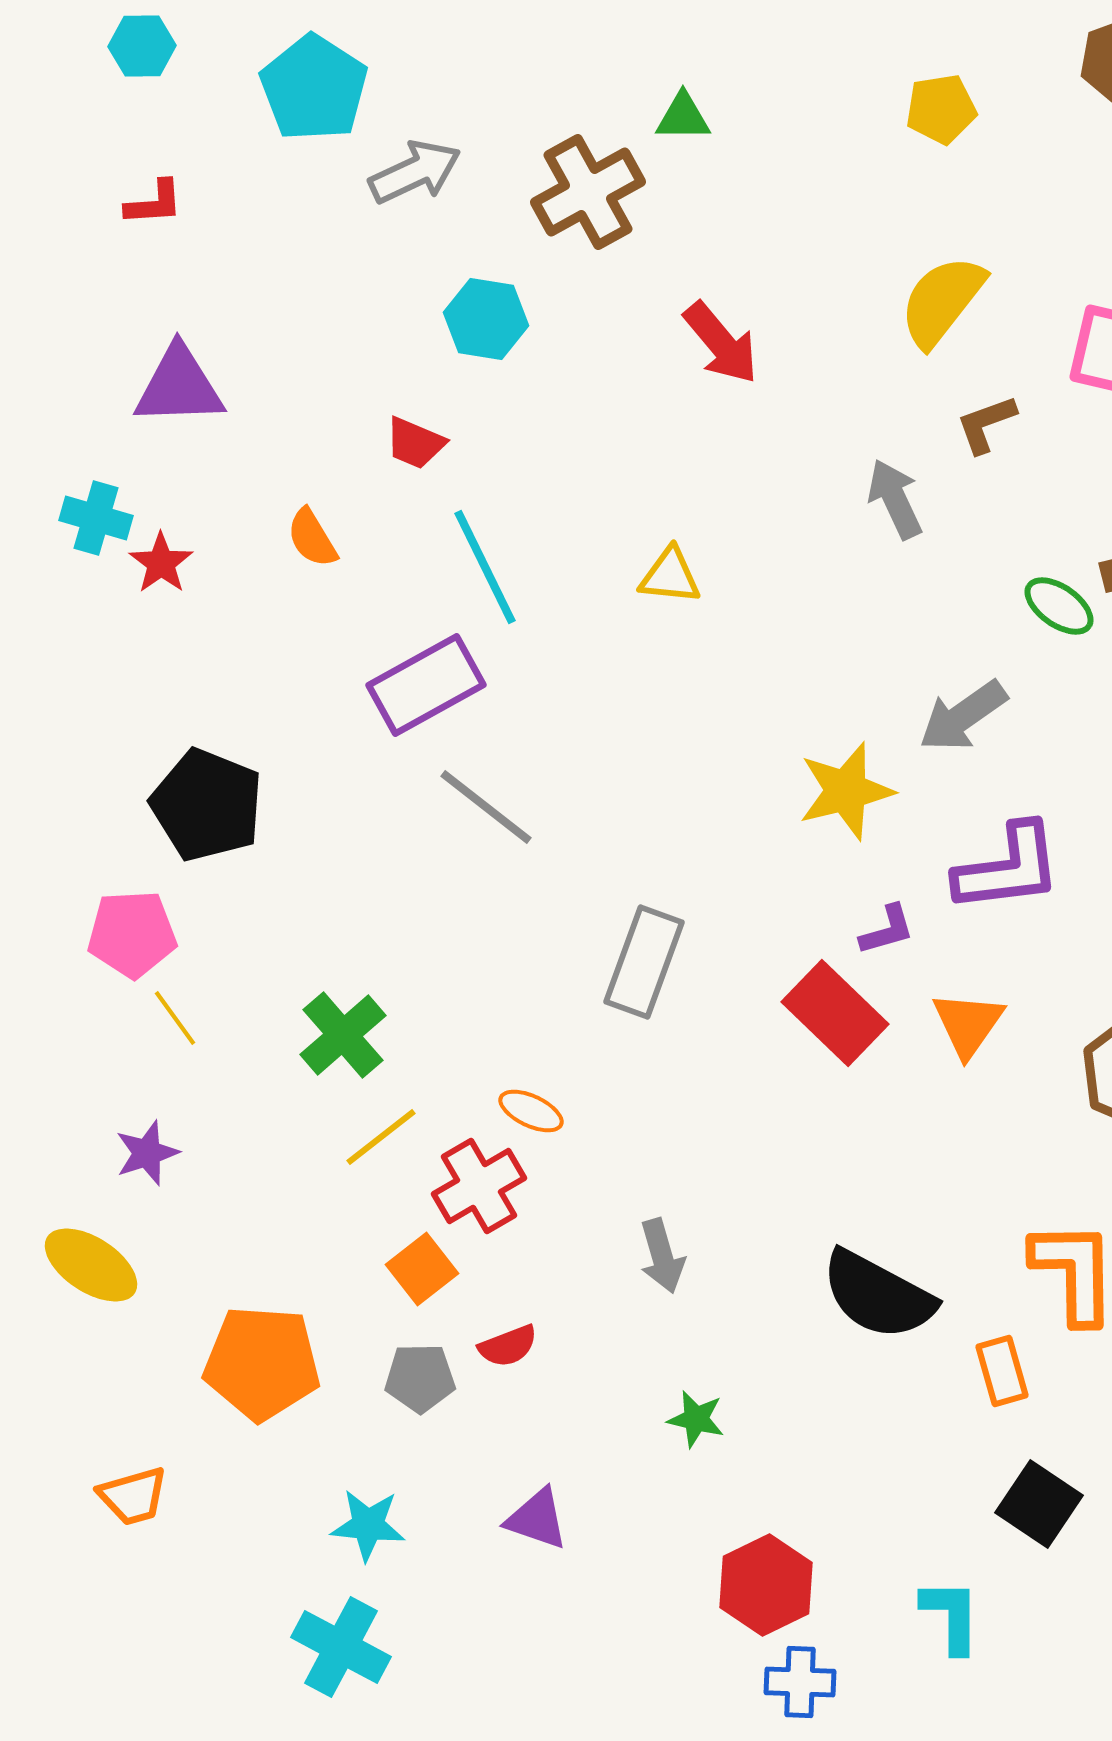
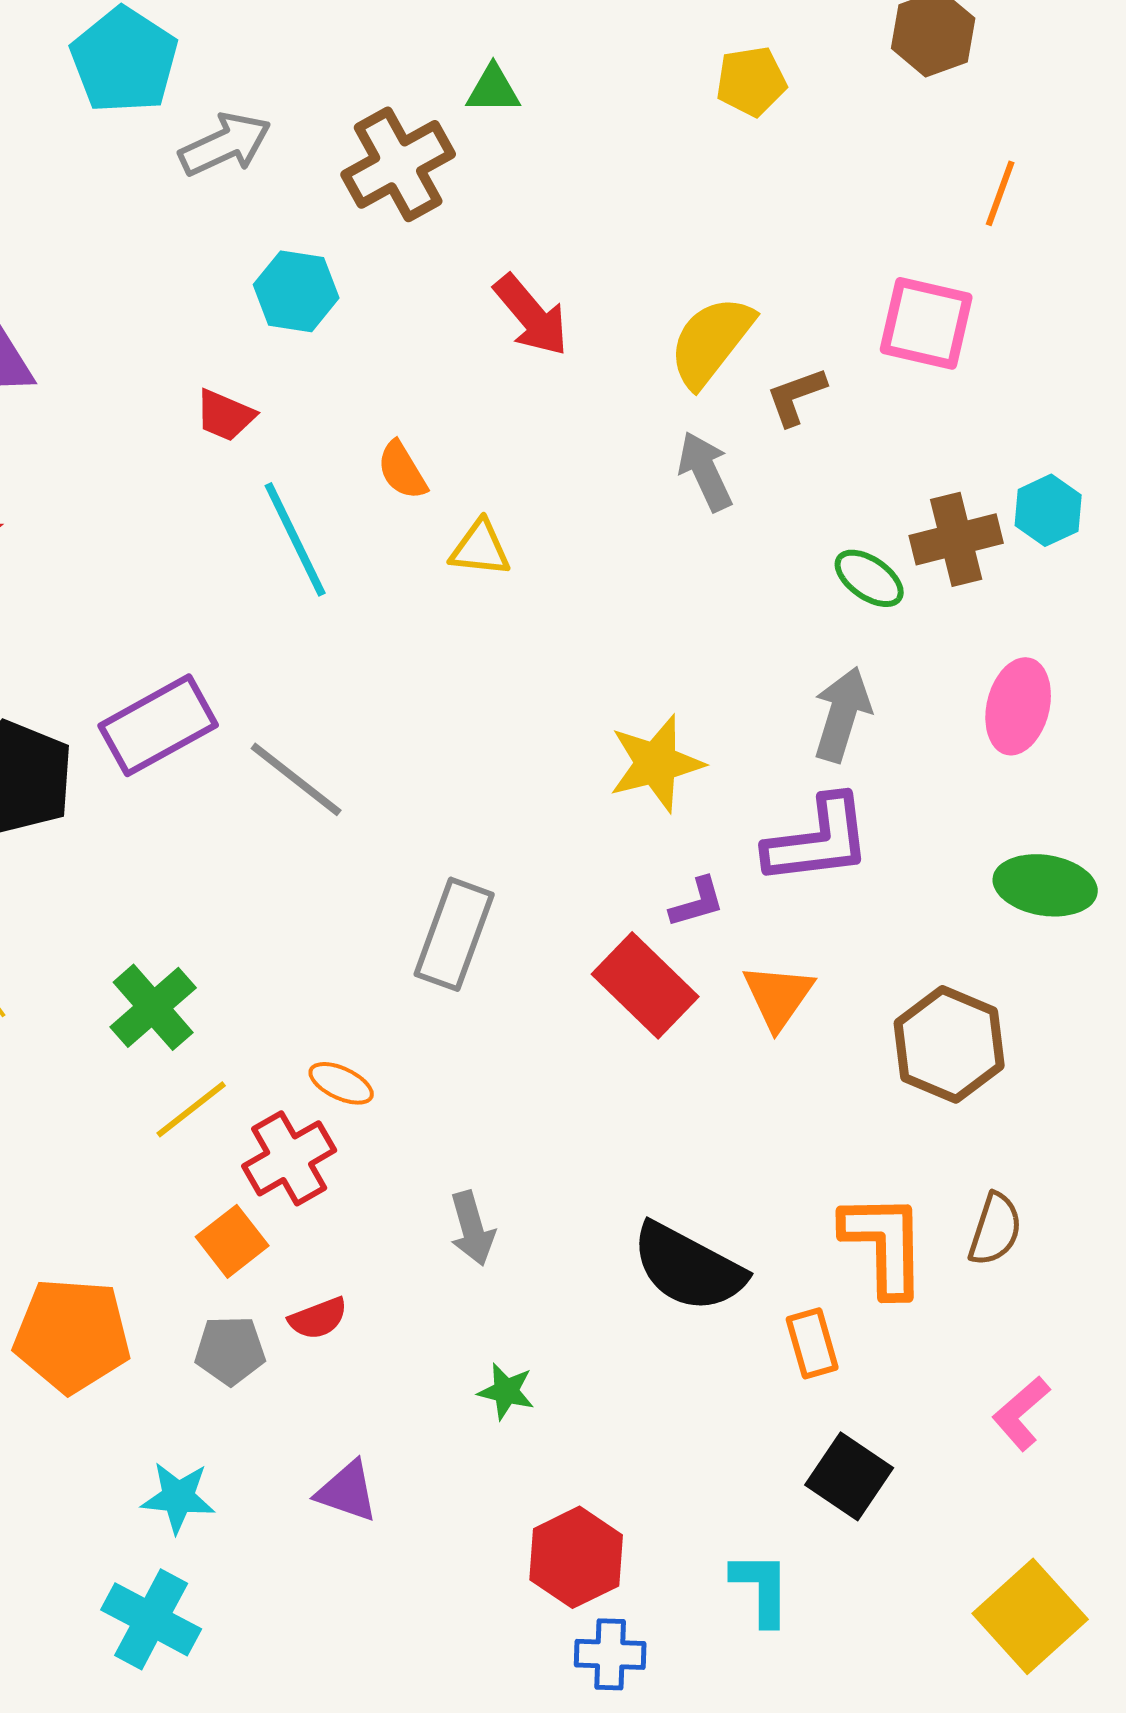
yellow semicircle: (942, 301) -> (711, 341), moved
orange semicircle: (312, 538) -> (402, 470), moved
purple rectangle: (426, 685) -> (158, 725), moved
gray arrow: (963, 716) -> (842, 714), moved, turned 142

